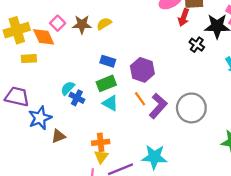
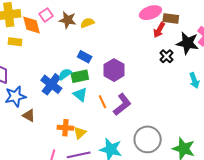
cyan semicircle: (68, 88) -> (65, 74), moved
blue cross: (77, 98) -> (51, 84), size x1.5
orange line: (140, 99) -> (102, 102), moved
gray circle: (191, 108) -> (148, 139), moved
brown triangle: (58, 136) -> (29, 115), turned 40
yellow triangle: (101, 157) -> (80, 133), moved

